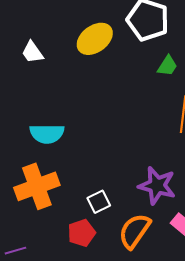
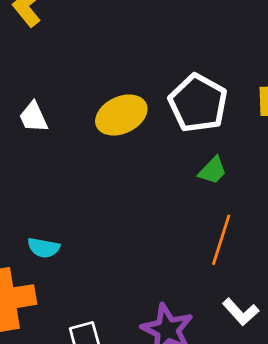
cyan semicircle: (47, 134) -> (44, 248), moved, size x0.7

